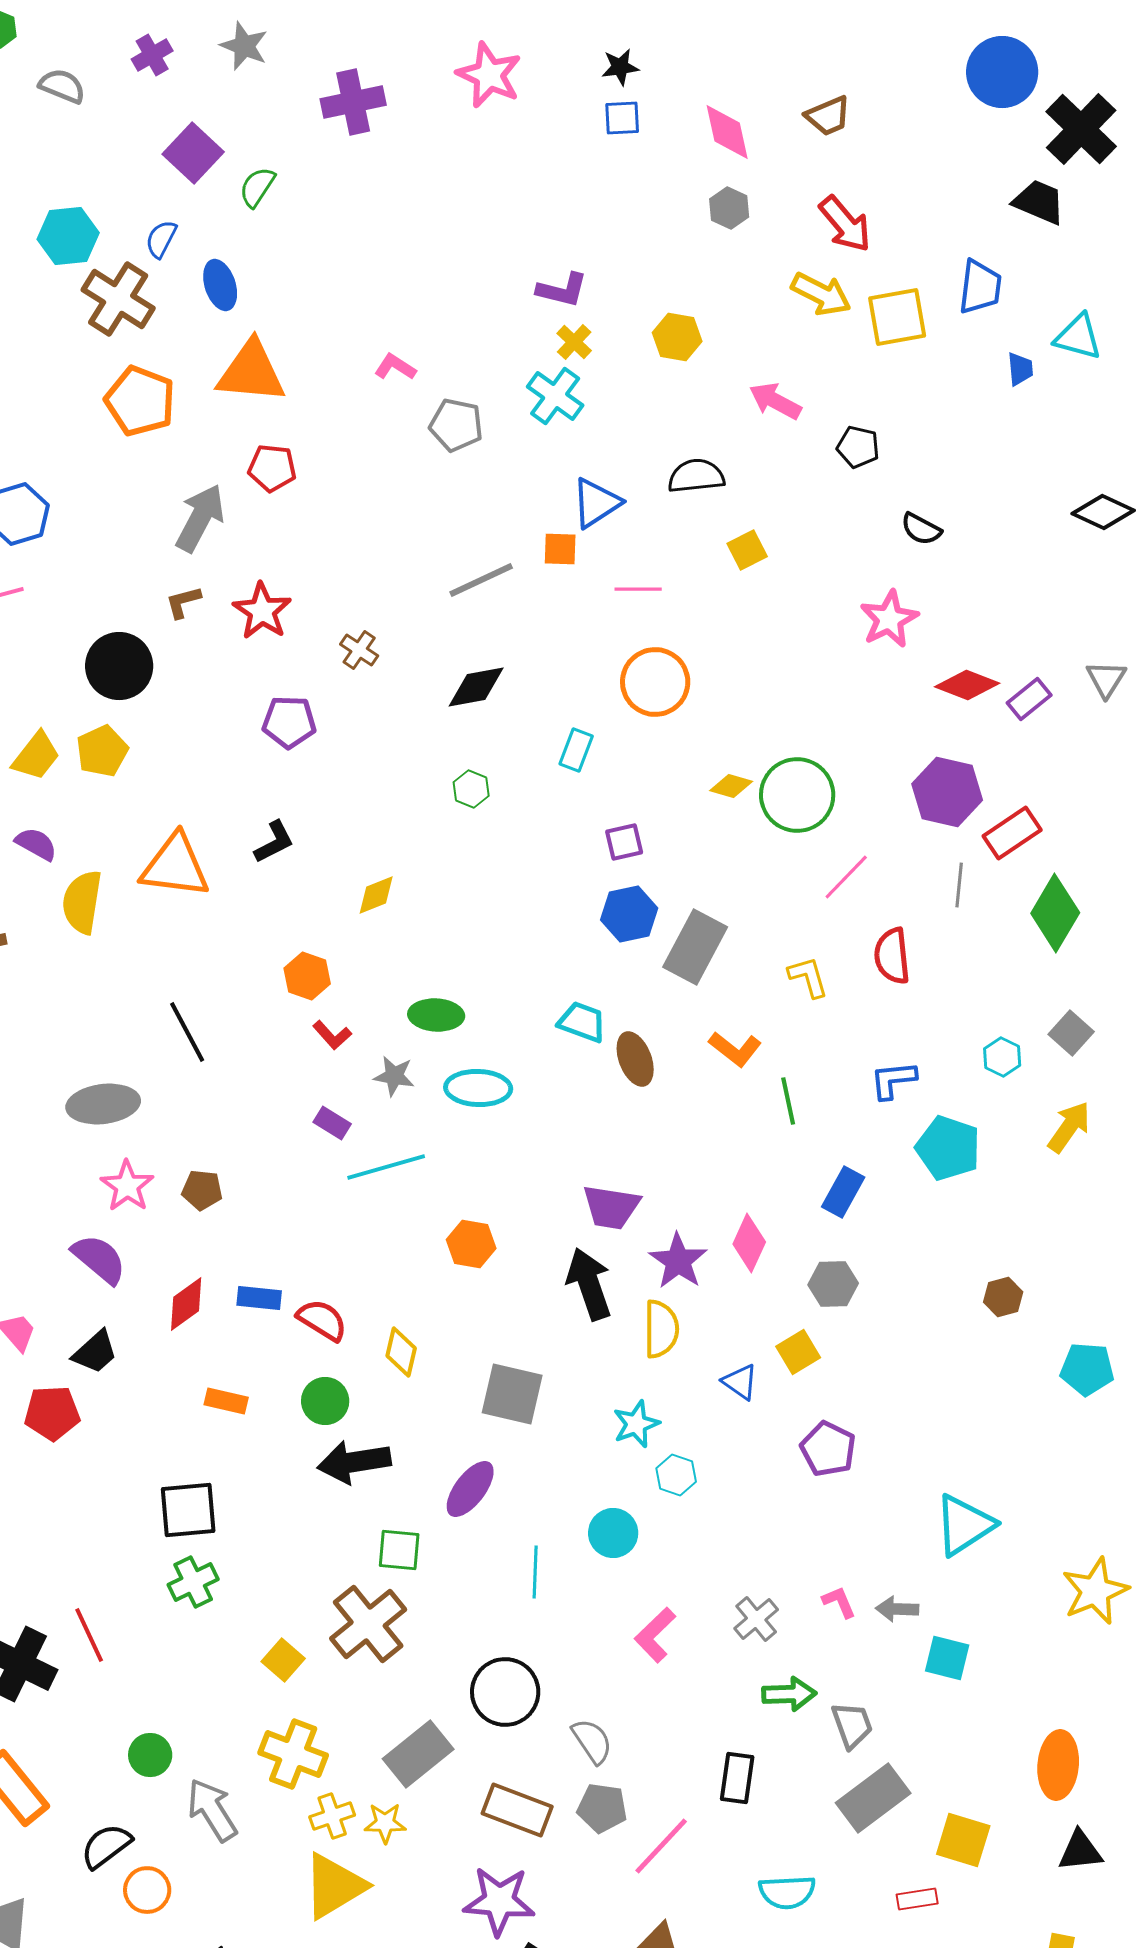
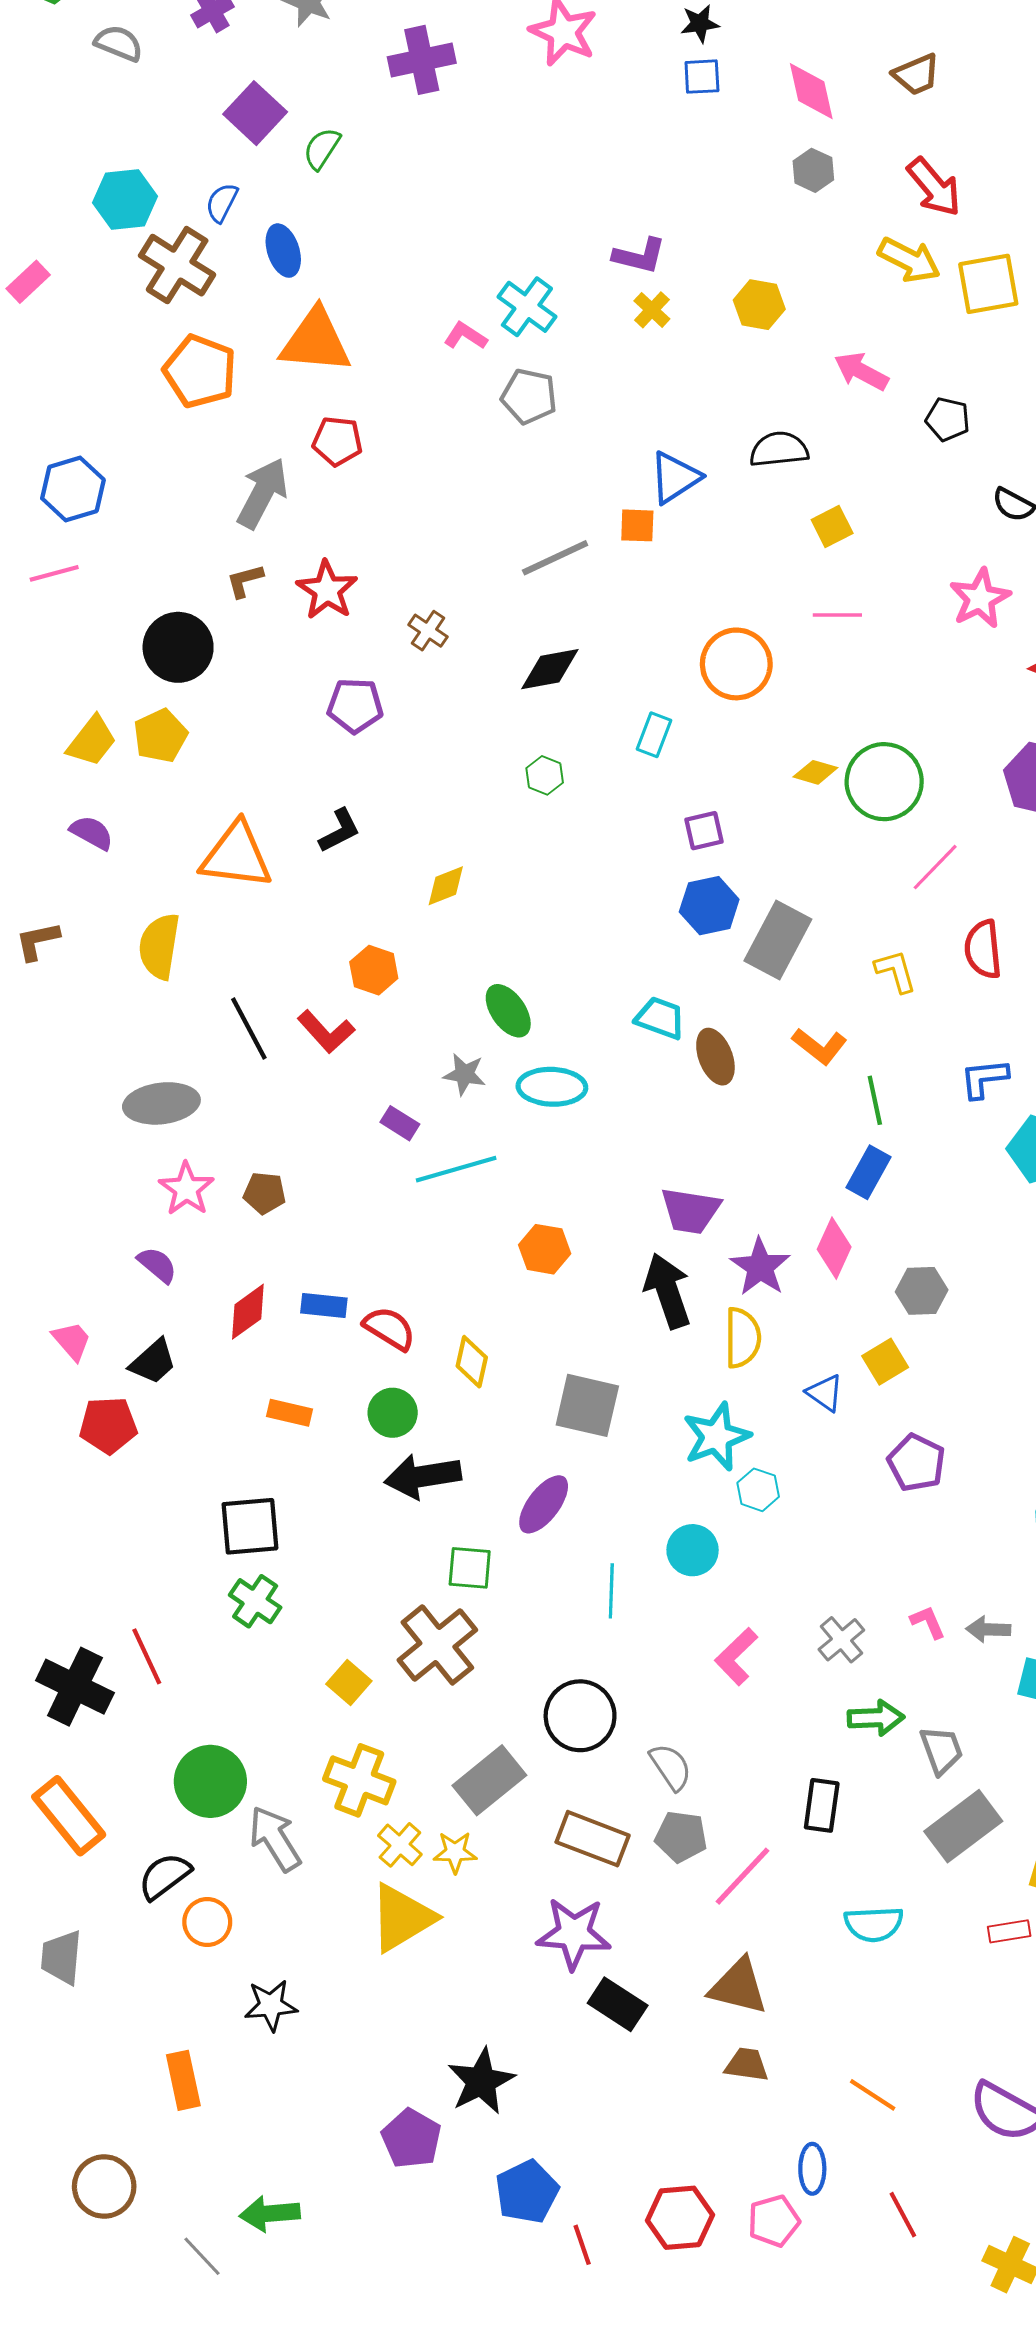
cyan cross: (555, 396) -> (527, 307), moved
pink line: (638, 589) -> (837, 615), moved
yellow semicircle: (82, 902) -> (159, 946), moved
green ellipse: (436, 1015) -> (508, 1011), turned 52
red L-shape: (332, 1035) -> (326, 1032), moved, size x1.4
blue rectangle: (843, 1192) -> (869, 1172), moved
purple semicircle: (99, 1259) -> (157, 1265), size x0.7
cyan star: (636, 1424) -> (716, 1437), size x1.4
green cross: (193, 1582) -> (255, 1601), turned -30
green circle: (150, 1755) -> (210, 1781), size x1.6
yellow cross: (332, 1816) -> (400, 1845), turned -30

